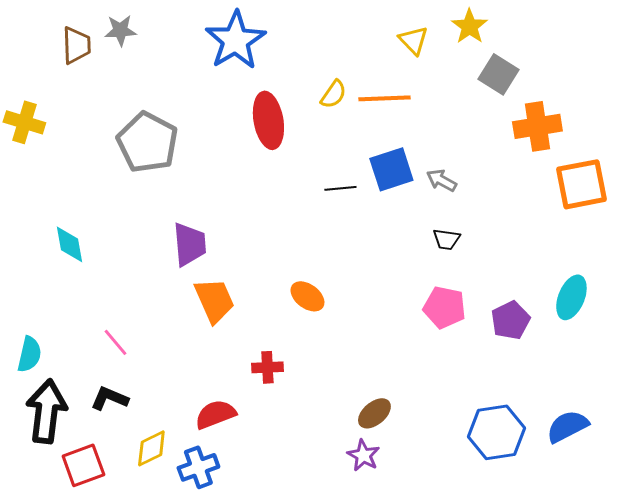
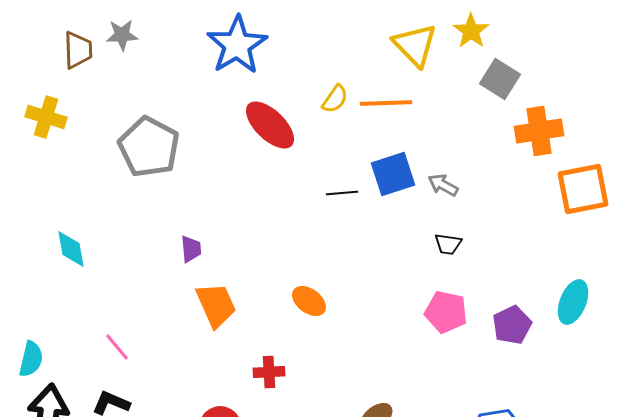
yellow triangle: (413, 40) -> (415, 45), size x1.5
red ellipse: (268, 120) -> (270, 125), turned -36
yellow cross: (24, 122) -> (46, 117), moved
purple trapezoid: (189, 244) -> (191, 249), size x0.6

